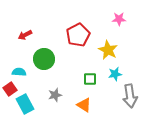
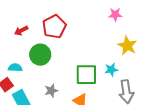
red pentagon: (78, 35) -> (54, 27), moved
yellow star: (108, 50) -> (127, 46), moved
green square: (90, 79) -> (86, 75), size x1.6

